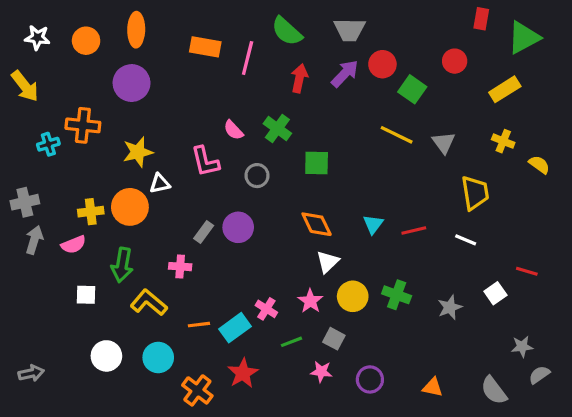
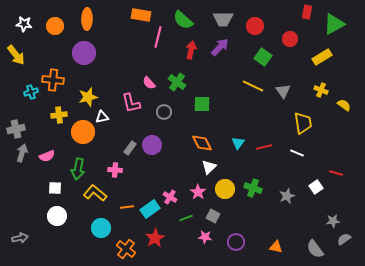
orange rectangle: (205, 47) -> (141, 15), moved
red circle: (382, 64) -> (255, 26), moved
yellow cross: (91, 212) -> (59, 115), moved
white circle: (106, 356) -> (57, 216), moved

